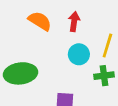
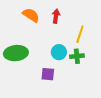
cyan circle: (79, 54) -> (59, 52), moved

